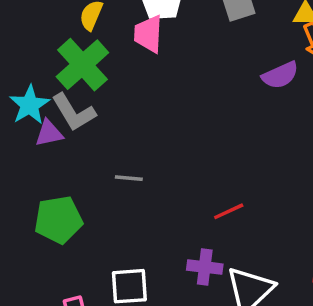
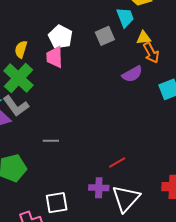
red line: (229, 211) -> (117, 163), moved

